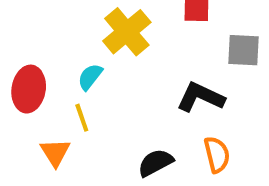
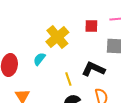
yellow line: (82, 118) -> (68, 79), moved

